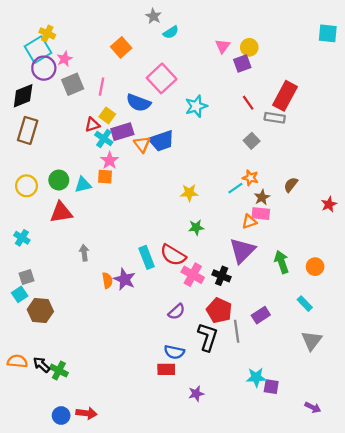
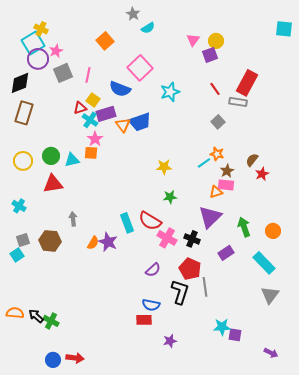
red star: (329, 204) -> (262, 174), moved
orange semicircle: (107, 280) -> (93, 243), turned 40
cyan rectangle: (305, 304) -> (264, 263), size x1.6
brown hexagon: (40, 310) -> (50, 241), moved
purple rectangle: (261, 315) -> (226, 253), moved

